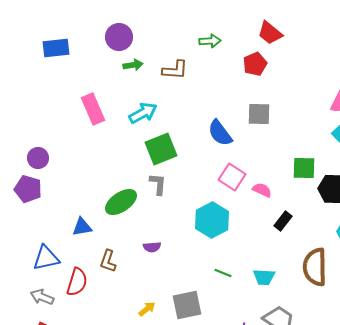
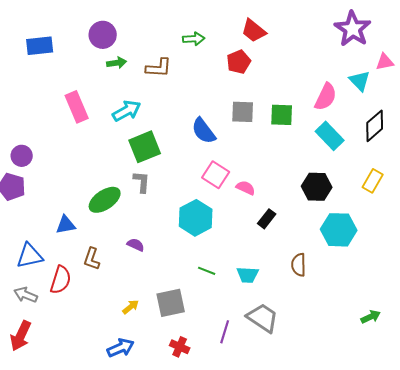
green square: (304, 168) -> (282, 115), moved
purple semicircle: (152, 247) -> (136, 245), turned -150
brown semicircle: (315, 267) -> (299, 265), size x0.6

